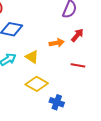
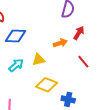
yellow triangle: (32, 57) -> (39, 60), turned -40
red line: (78, 65) -> (83, 62), turned 48

